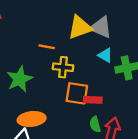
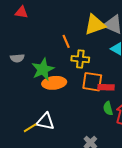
orange line: (47, 47) -> (66, 41), turned 56
orange ellipse: (32, 119) -> (54, 83), moved

